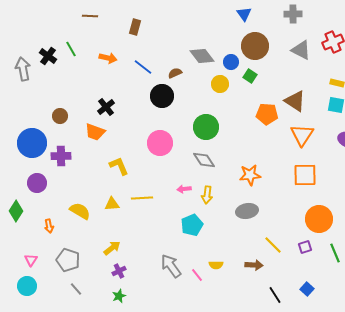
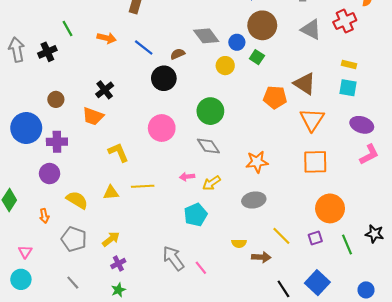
black cross: (48, 56) -> (47, 52), moved, turned 30
purple circle: (37, 183) -> (50, 174), moved
yellow arrow: (207, 195) -> (211, 183), turned 48
gray pentagon: (68, 260) -> (74, 239), moved
yellow semicircle: (216, 265) -> (239, 243), moved
blue square: (307, 289) -> (317, 283), size x1.6

